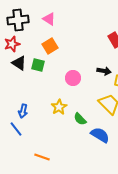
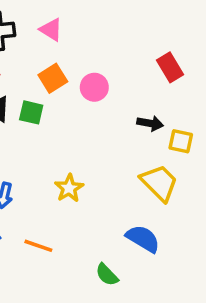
pink circle: (73, 78) -> (94, 87), moved
green semicircle: (80, 119) -> (107, 275), moved
orange line: (42, 157) -> (38, 246), moved

